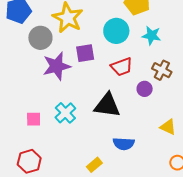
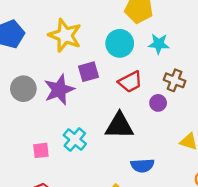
gray circle: (40, 38) -> (23, 89), moved

